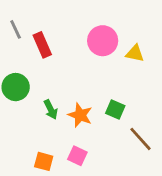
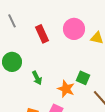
red rectangle: (42, 45) -> (42, 34), moved
orange star: (80, 115) -> (66, 89), moved

